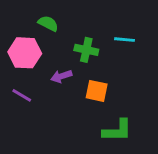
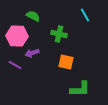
cyan line: (124, 40) -> (85, 15), moved, turned 56
purple arrow: (61, 76) -> (32, 53), moved

